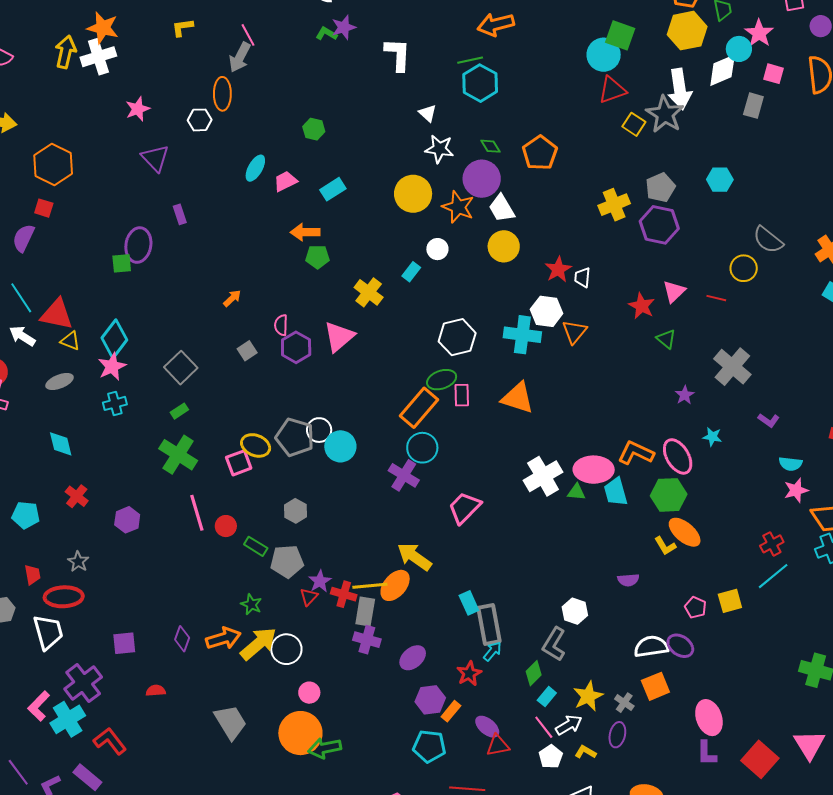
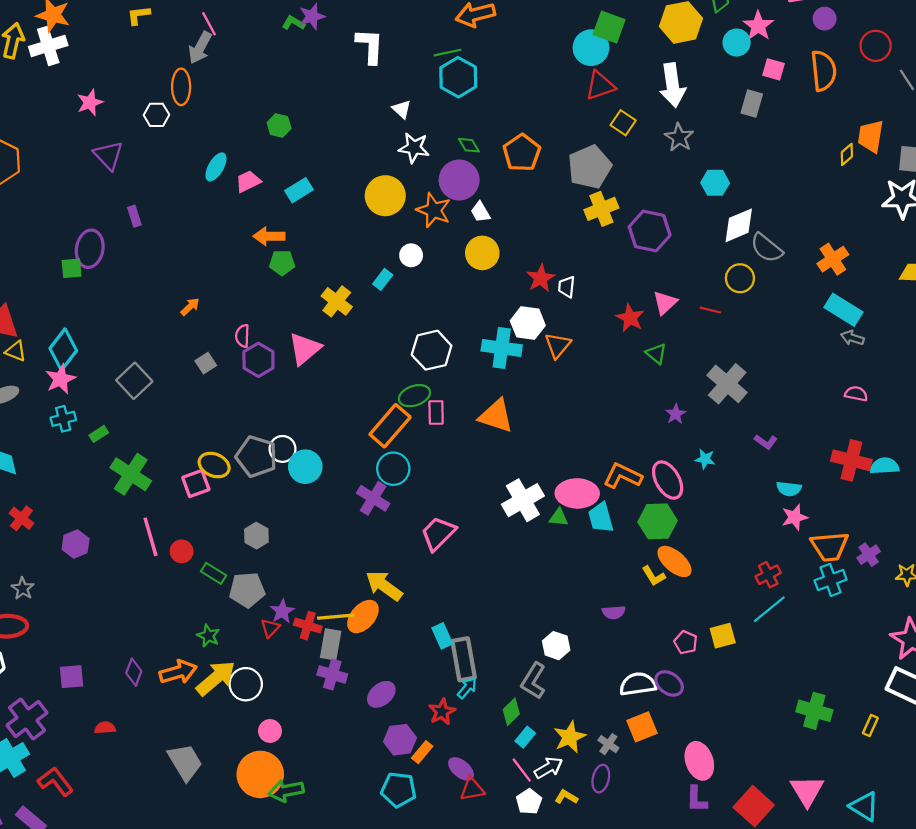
white diamond: (723, 70) -> (739, 225), moved
gray star: (665, 114) -> (679, 137), moved, size x0.7
gray pentagon: (660, 187) -> (590, 167), moved, size x1.4
white trapezoid: (502, 208) -> (480, 212), size x0.7
green rectangle: (179, 411) -> (99, 434), moved

